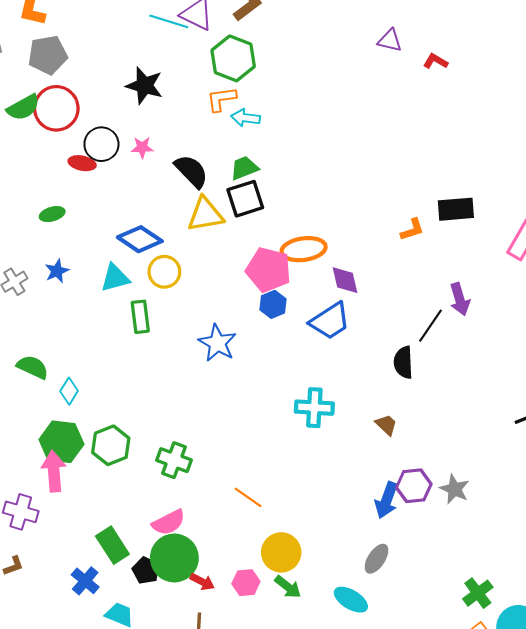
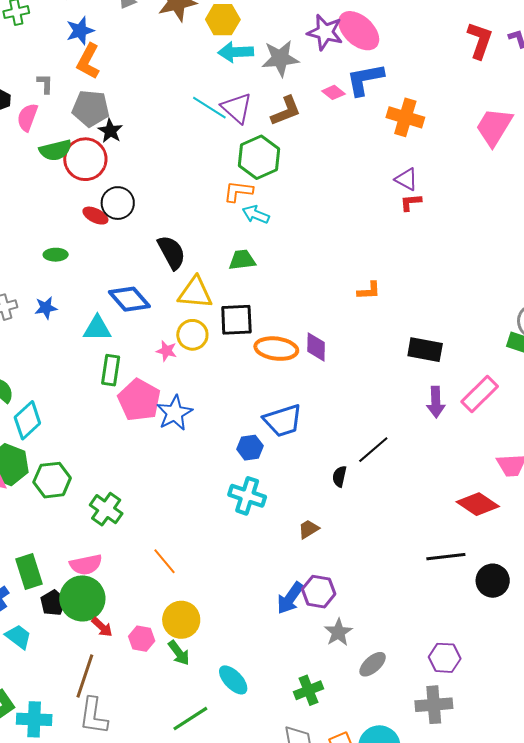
red L-shape: (436, 61) -> (411, 202), moved, turned -50
black star: (144, 86) -> (110, 131), moved, size x0.7
pink star: (142, 147) -> (166, 351), moved
black semicircle: (191, 171) -> (171, 252), moved
black square: (245, 199) -> (236, 320), moved
orange L-shape: (412, 230) -> (369, 291), moved
pink pentagon: (268, 270) -> (139, 400), moved
yellow circle: (164, 272) -> (192, 335), moved
purple diamond: (345, 280) -> (316, 347), moved
purple arrow: (460, 299) -> (436, 402), moved
blue hexagon: (273, 304) -> (250, 448), moved
black semicircle: (403, 362) -> (339, 476), size x0.7
cyan diamond: (69, 391) -> (27, 420), size x1.5
brown trapezoid: (386, 425) -> (309, 529), turned -90
gray star: (455, 489) -> (338, 632), moved
gray ellipse: (376, 559) -> (373, 664), moved
green cross: (478, 593) -> (309, 690), moved

